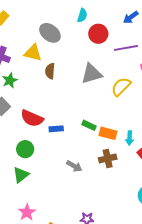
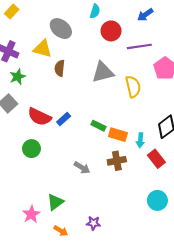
yellow semicircle: (121, 87) -> (133, 87), turned 120
blue rectangle: (56, 129) -> (64, 119), moved, turned -40
green triangle: (21, 175) -> (55, 202), moved

